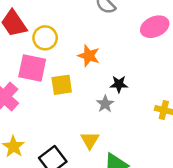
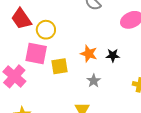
orange star: (89, 56) -> (89, 54), moved
black star: (119, 84) -> (113, 55), moved

